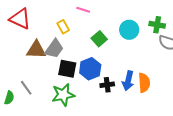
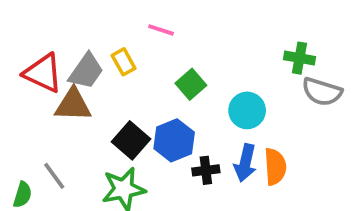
red triangle: (20, 19) -> (43, 73), moved
cyan circle: (129, 30) -> (247, 110), moved
gray trapezoid: (54, 49) -> (86, 71), moved
black square: (67, 69) -> (131, 140), turned 30

